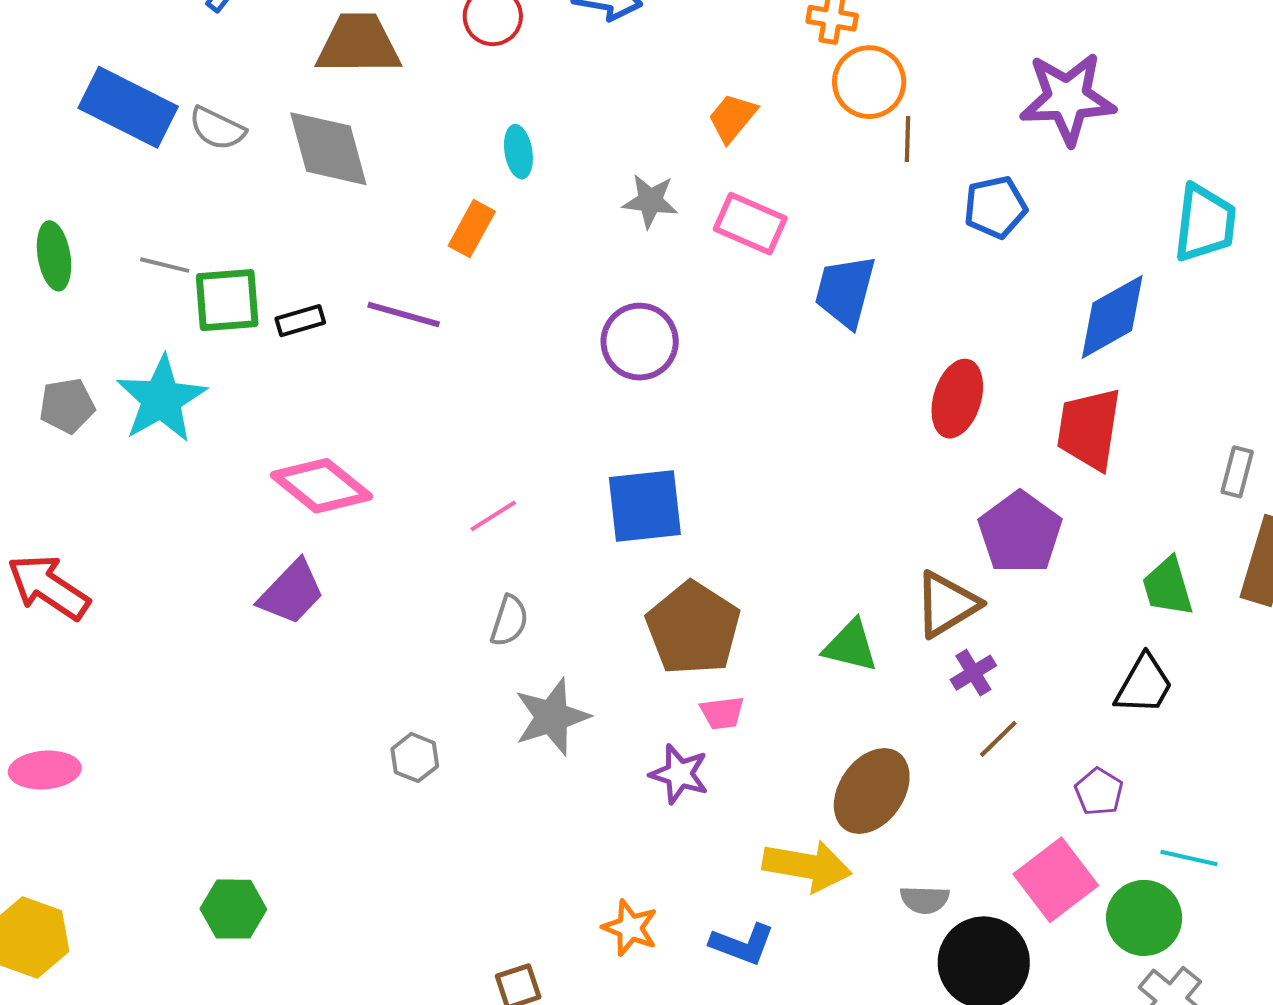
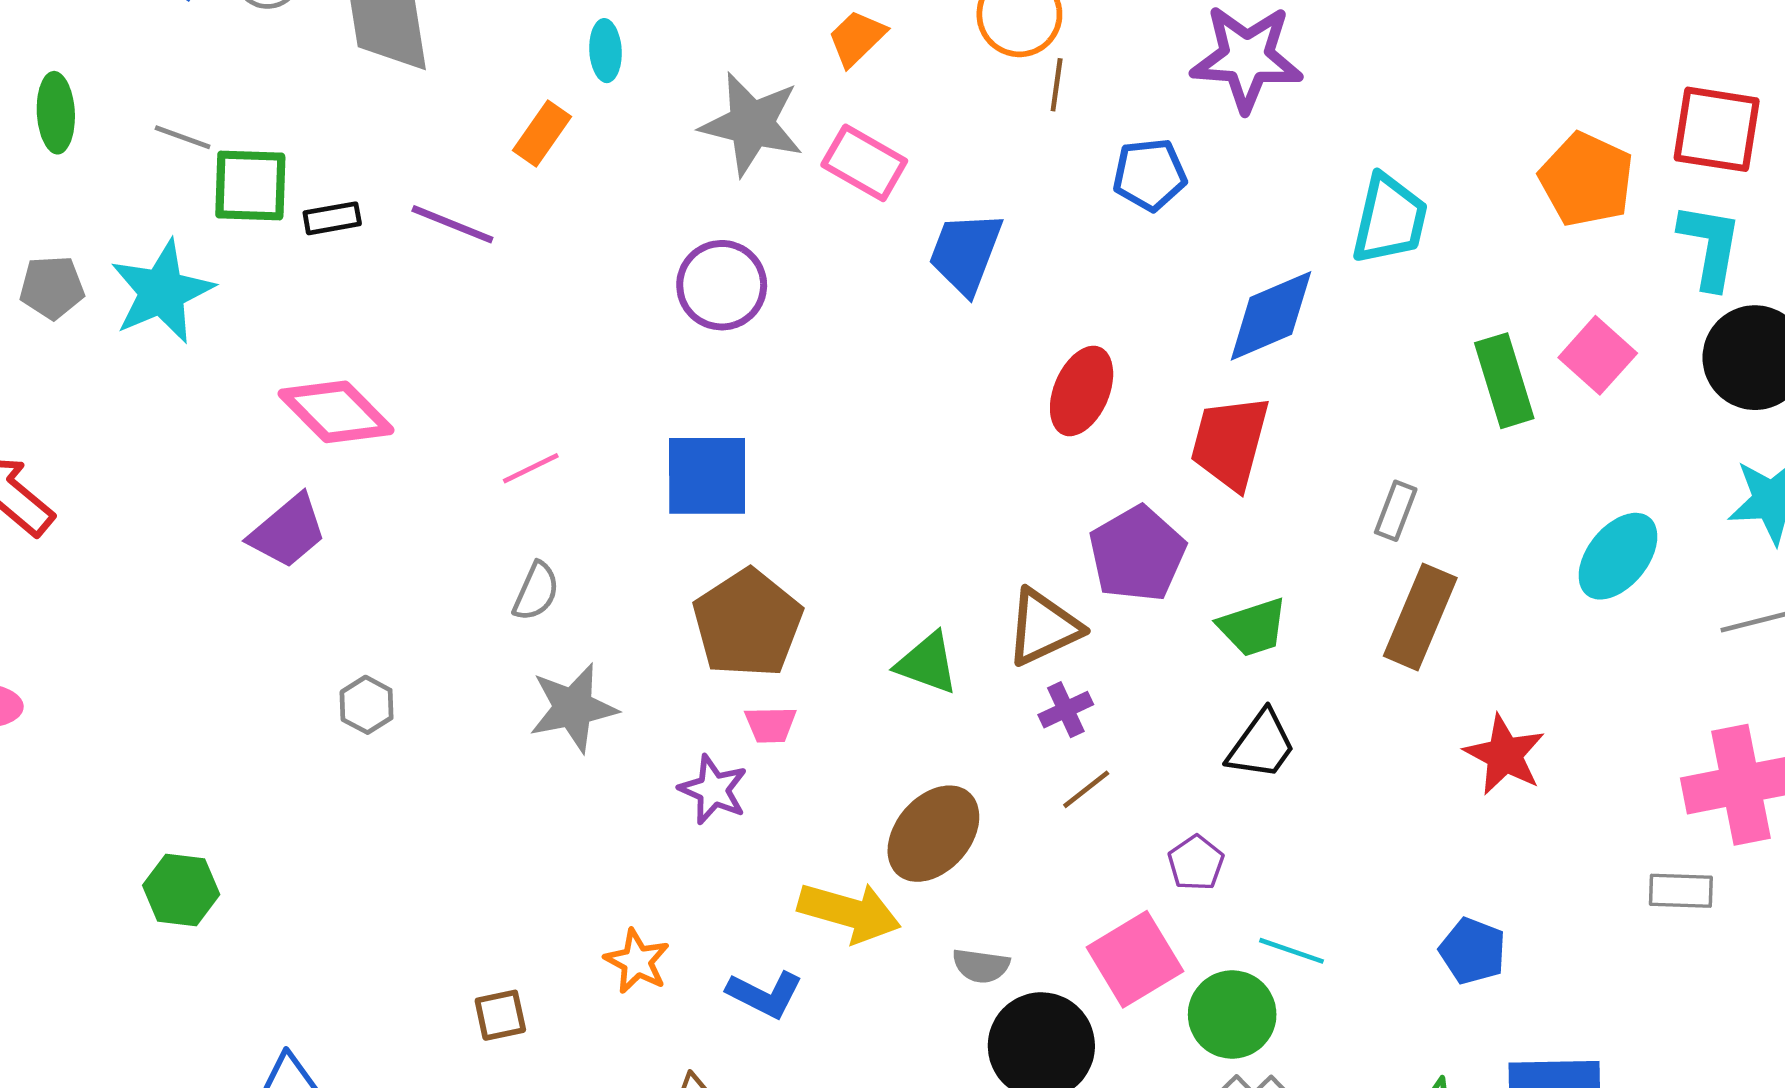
gray star: (650, 201) -> (752, 124), size x1.6
green trapezoid: (1168, 587) -> (1253, 627), moved, turned -98
gray hexagon: (415, 757) -> (367, 705), moved

